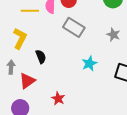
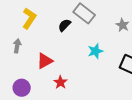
black semicircle: (41, 57) -> (64, 25), moved, turned -120
red triangle: (27, 81) -> (45, 61), moved

